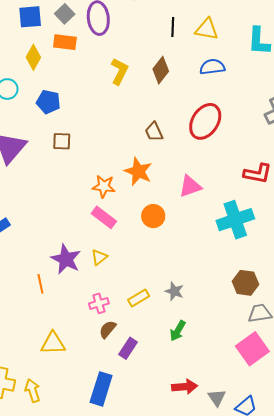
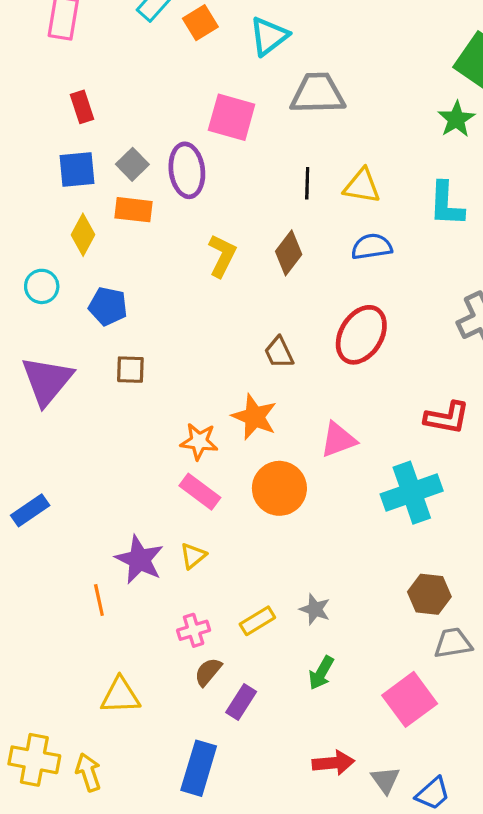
orange circle: (153, 216) -> (279, 488), size x1.4
pink square: (252, 349) -> (410, 699), moved

